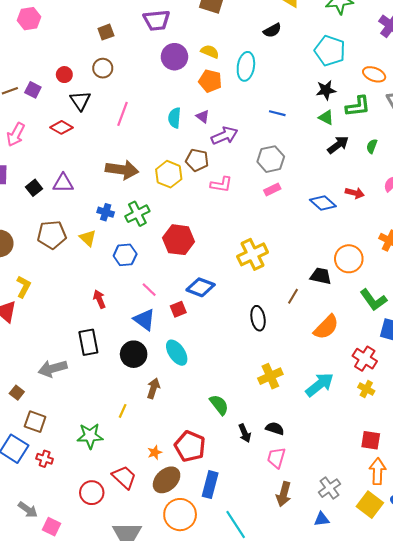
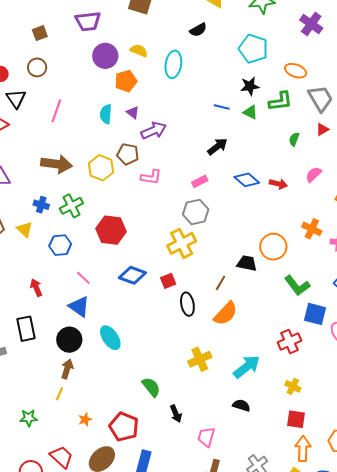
orange pentagon: (210, 81) -> (126, 81), moved, turned -30
blue line: (277, 113) -> (222, 107), moved
black arrow: (338, 145) -> (217, 147), moved
gray hexagon: (271, 159) -> (196, 212), moved
blue diamond: (323, 203) -> (247, 180), moved
red square: (178, 309) -> (168, 281), moved
orange semicircle: (326, 327) -> (226, 314), moved
red cross: (365, 359) -> (290, 342), turned 35
brown arrow: (153, 388) -> (67, 369), moved
yellow cross: (366, 389) -> (293, 386), moved
black semicircle: (275, 428) -> (241, 405), moved
green star: (90, 436) -> (29, 418), size x0.7
orange star: (155, 452) -> (85, 419), moved

